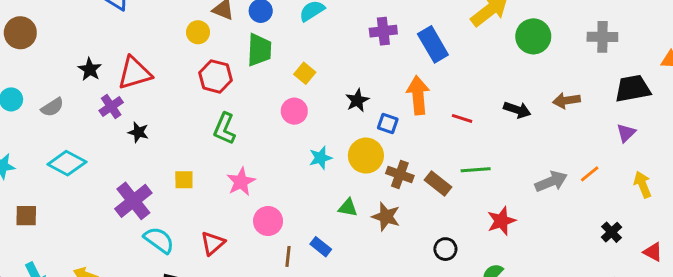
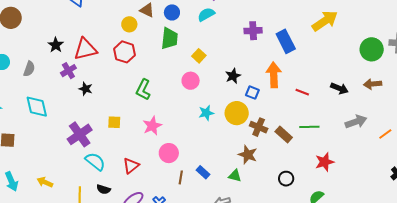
green circle: (533, 36) -> (372, 49), moved
red hexagon: (215, 76) -> (124, 52), moved
gray semicircle: (52, 107) -> (29, 69), turned -42
cyan diamond: (67, 163) -> (37, 107), turned 45
gray arrow: (551, 181) -> (356, 122), moved
green triangle: (348, 208) -> (235, 176), moved

